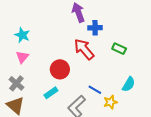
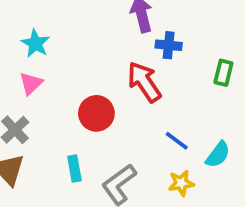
green rectangle: (119, 49) -> (223, 73), moved, turned 72
blue line: (95, 90) -> (177, 141), moved
cyan rectangle: (51, 93) -> (74, 168), moved, turned -72

